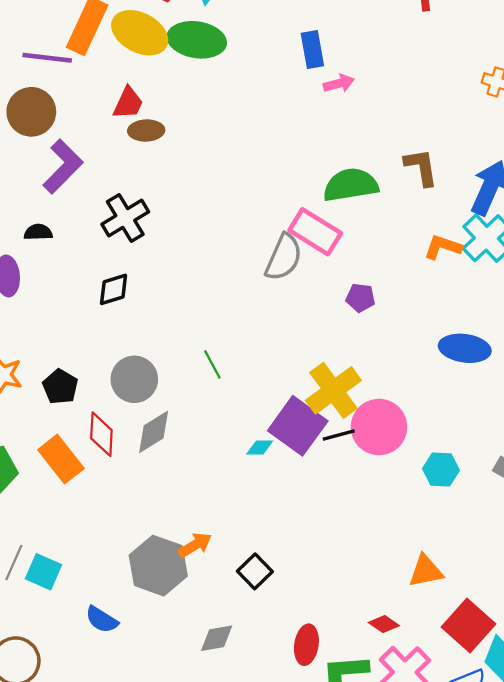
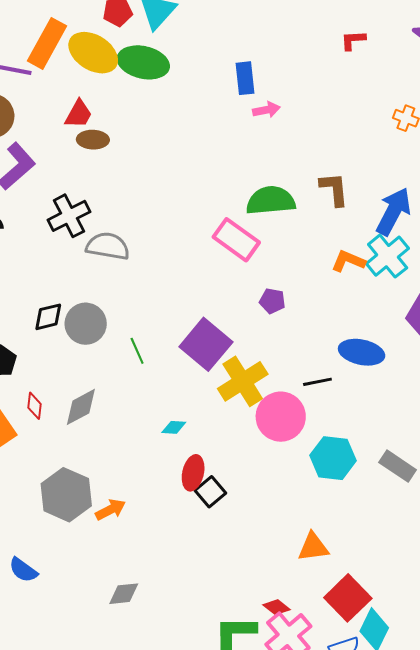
gray semicircle: (284, 257) -> (108, 246), moved, turned -108
black diamond: (114, 289) -> (48, 317), moved
gray circle: (134, 379) -> (86, 324), moved
purple square: (298, 426) -> (206, 344), moved
red diamond: (101, 434) -> (34, 406), size x0.7
black line: (339, 435) -> (317, 382), moved
cyan hexagon: (441, 469) -> (333, 458), size x1.4
gray hexagon: (158, 566) -> (66, 495), moved
black square: (255, 571) -> (210, 492), moved
red diamond: (384, 624) -> (277, 607), moved
red ellipse: (306, 645) -> (193, 473), moved

